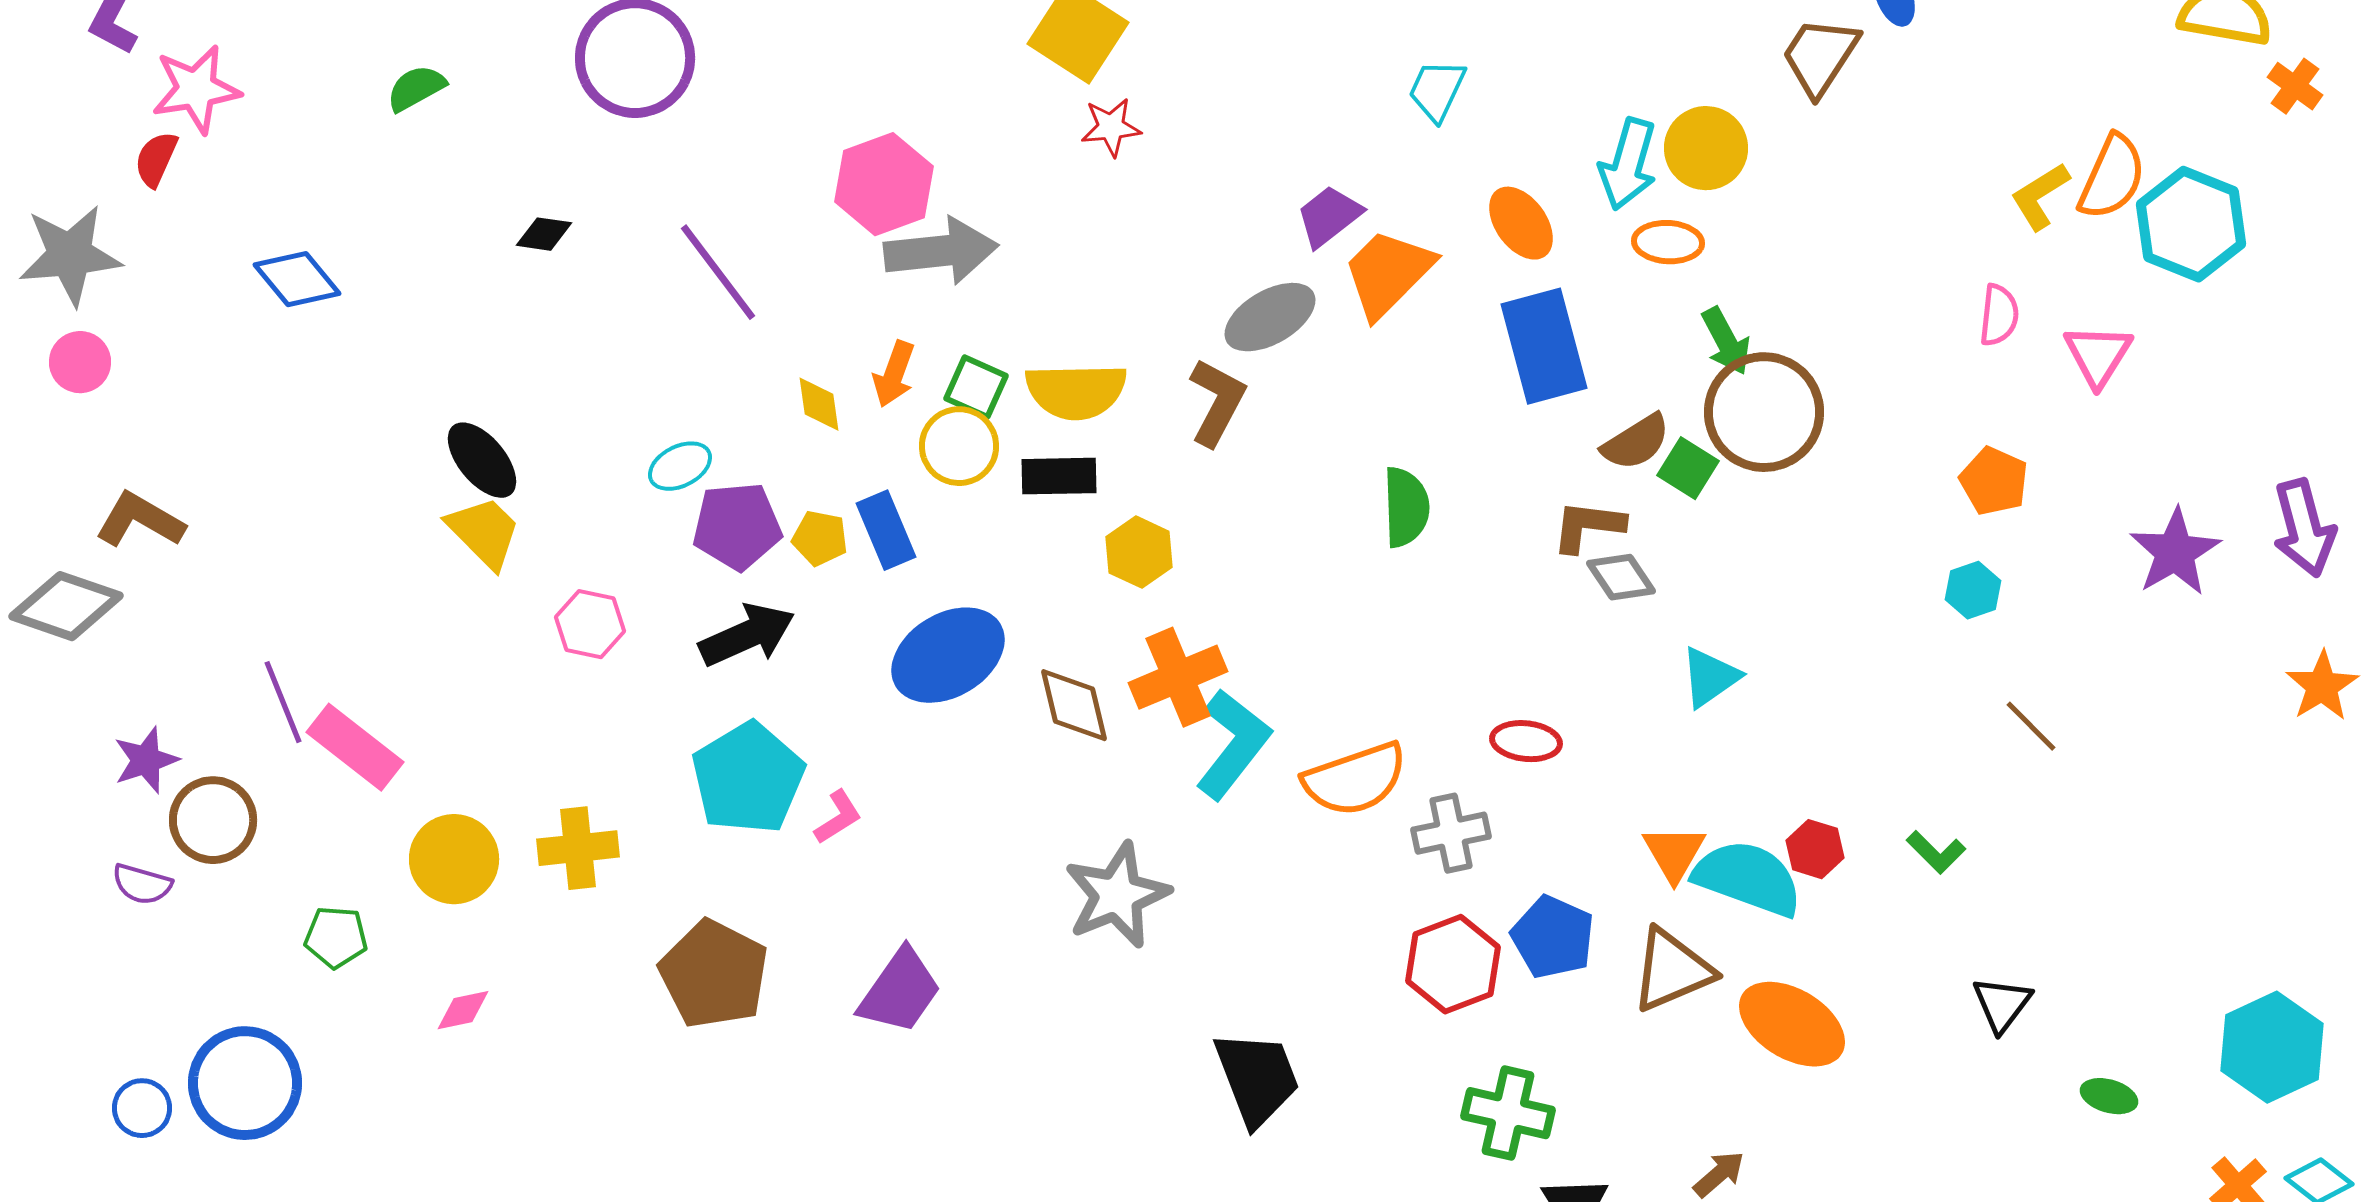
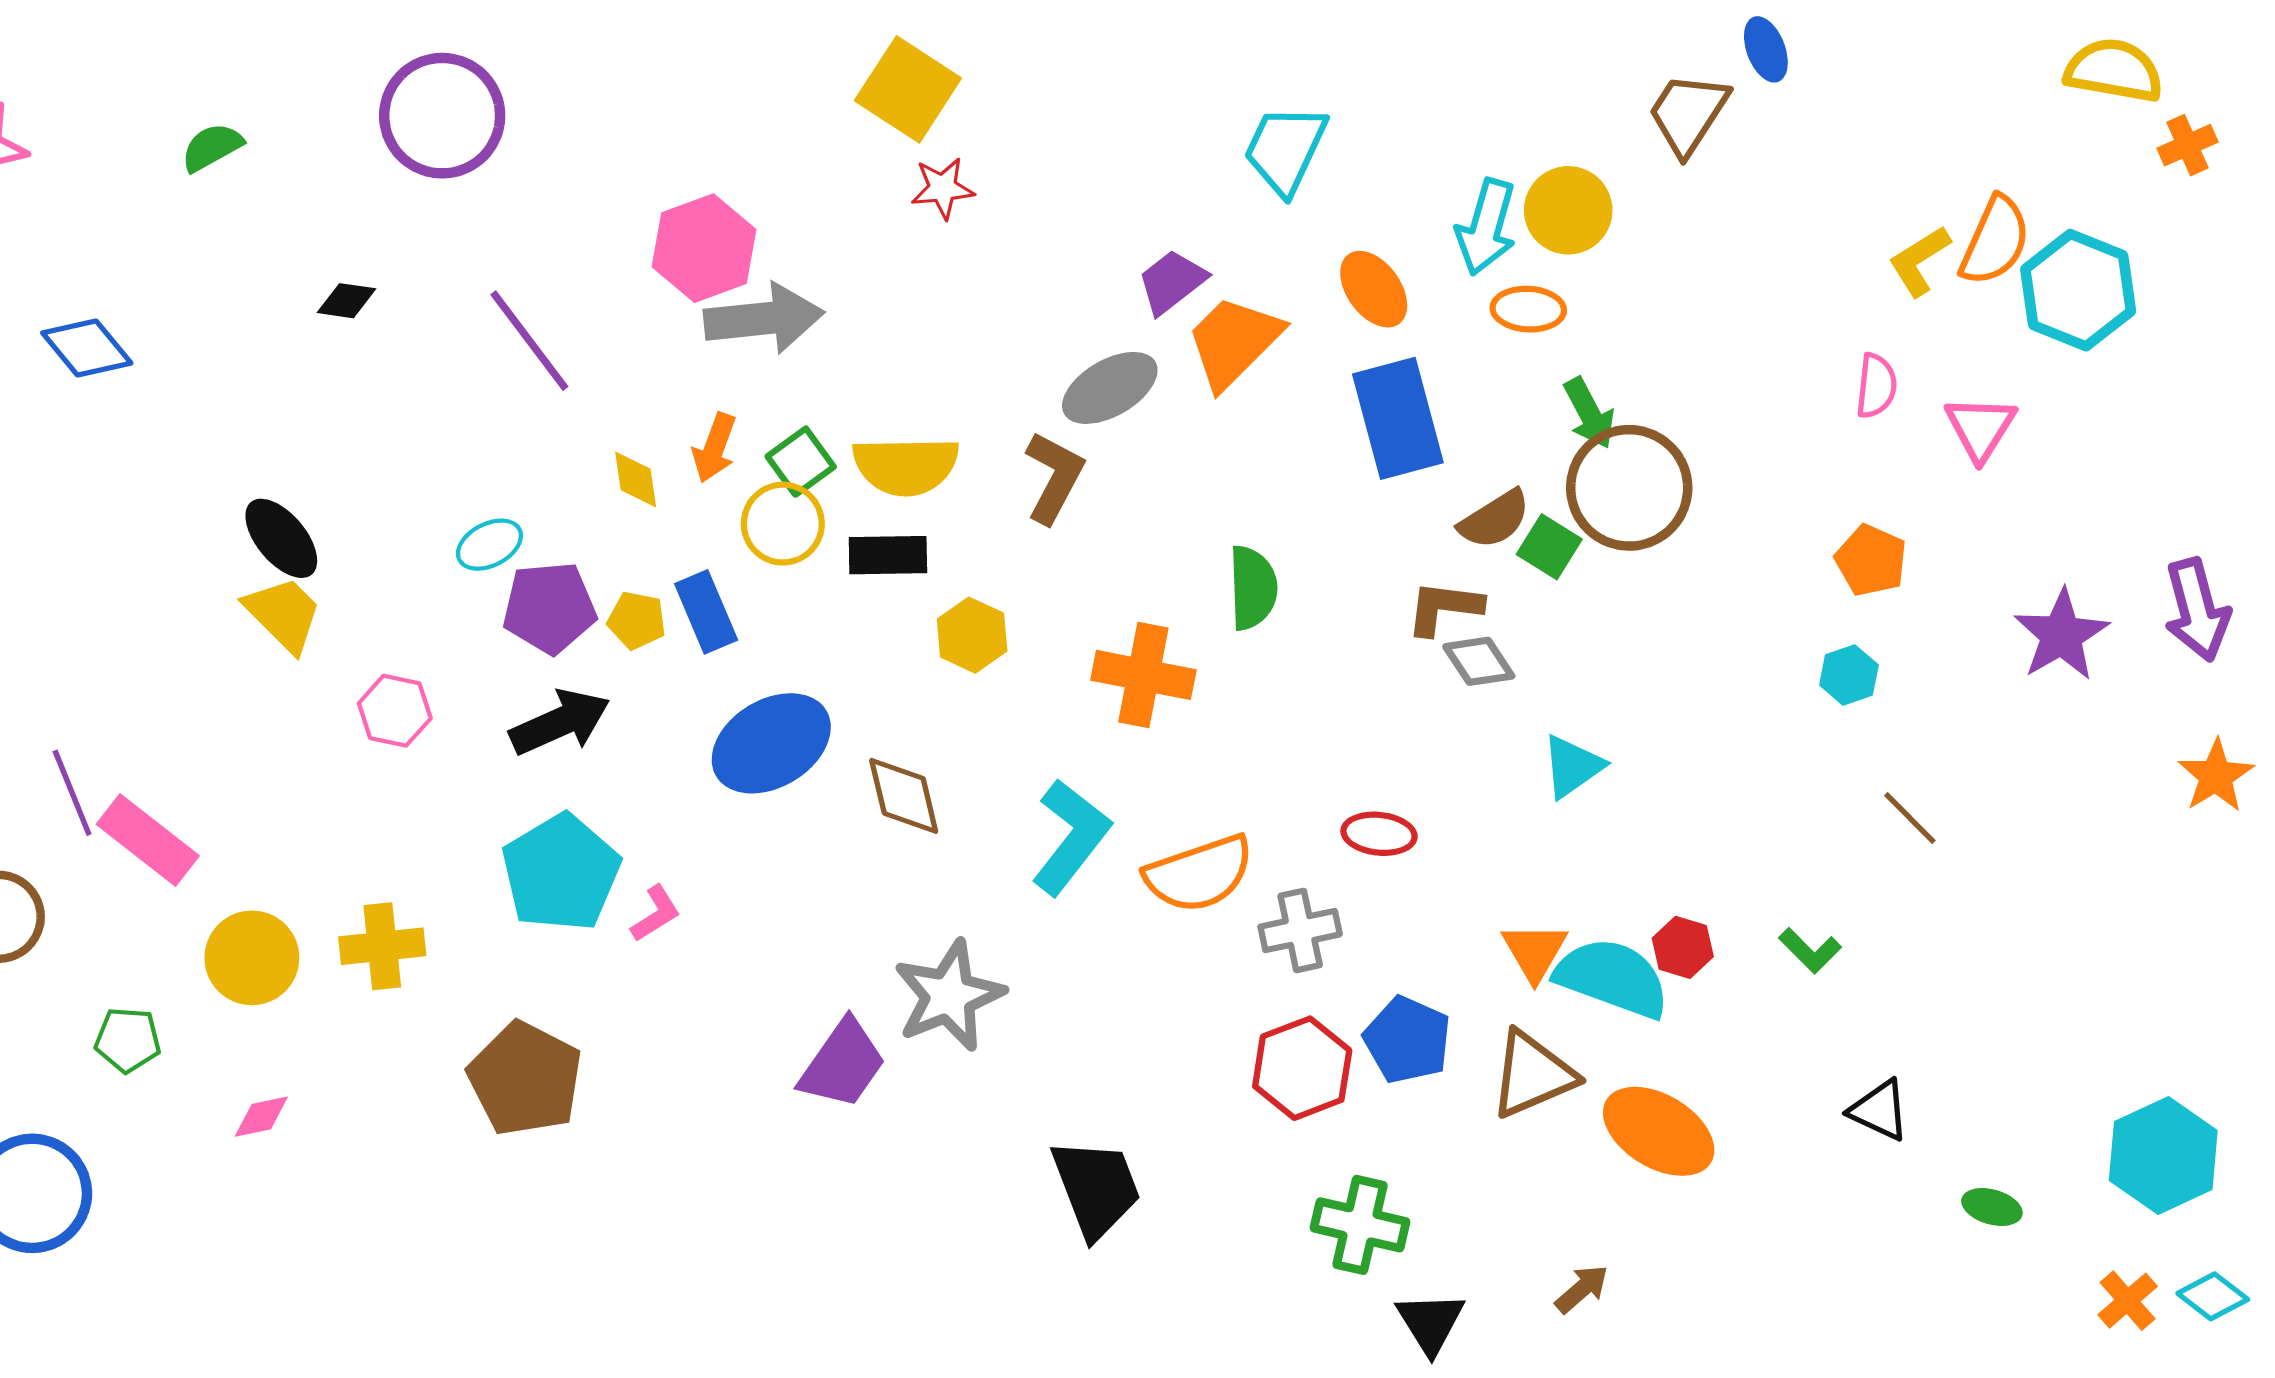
orange cross: (2295, 86) -> (2187, 145), turned 30
cyan trapezoid: (1437, 90) -> (1285, 149), size x1.4
green square: (976, 387) -> (801, 462), turned 30
orange cross: (1178, 677) -> (1143, 675), moved, turned 34
purple trapezoid: (900, 991) -> (843, 1064), moved
black triangle: (2002, 1004) -> (1879, 1110), turned -42

